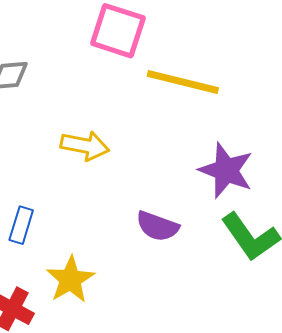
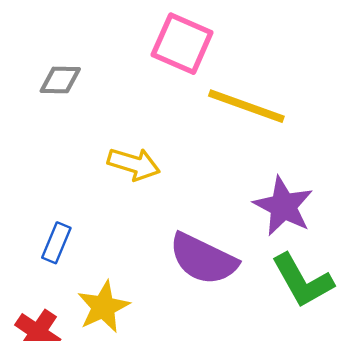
purple semicircle: (157, 226) -> (203, 259), size x1.5

